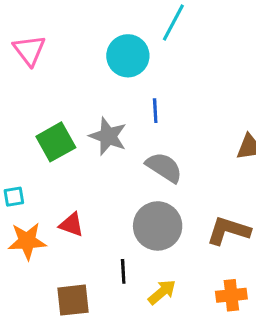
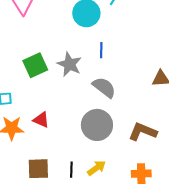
black line: (123, 271) -> (71, 170), moved

